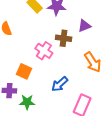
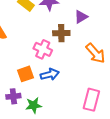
orange square: (24, 71) -> (25, 74), turned -35
blue arrow: (60, 84) -> (50, 74), moved, turned -144

